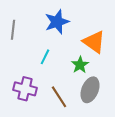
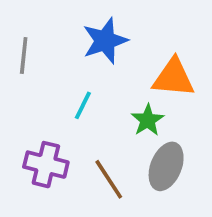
orange triangle: (94, 42) -> (173, 78), turned -30

